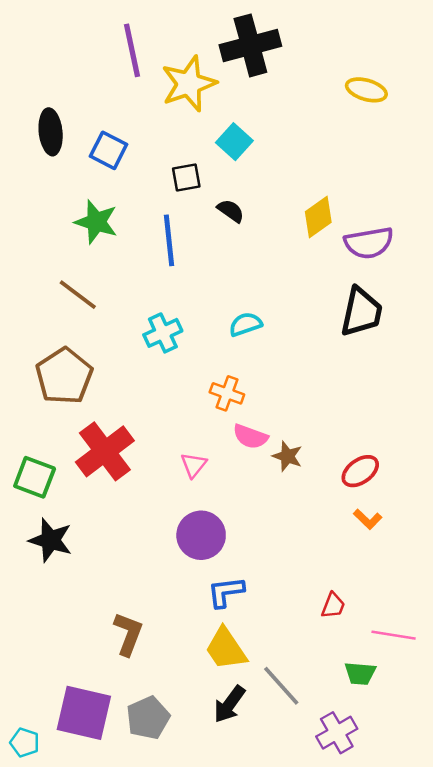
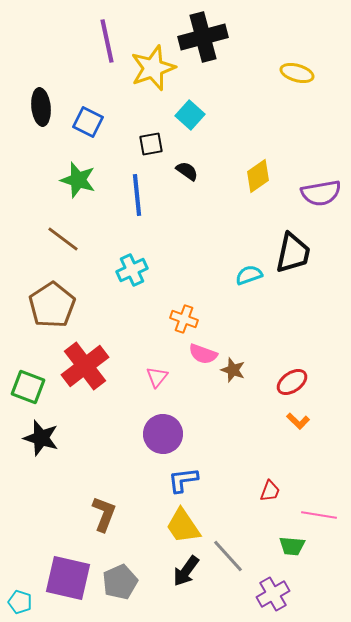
purple semicircle: (369, 243) -> (321, 193), moved
cyan semicircle: (245, 324) -> (249, 275), moved

